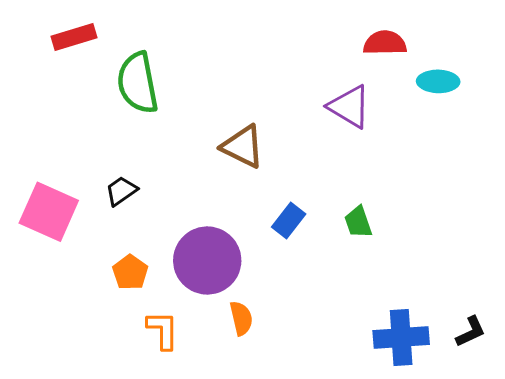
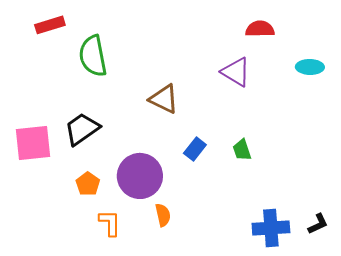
cyan ellipse: (438, 81) -> (310, 67), moved
black trapezoid: (121, 191) -> (82, 129), size x1.6
pink square: (49, 212) -> (33, 143), turned -30

